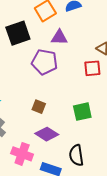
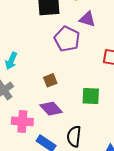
brown square: (39, 107) -> (50, 80), turned 32
pink cross: (22, 154) -> (22, 121), turned -30

